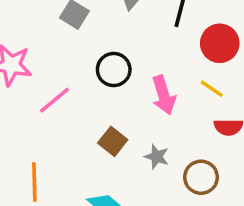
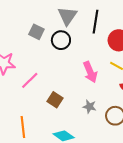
black circle: (114, 70) -> (61, 40), moved
brown square: (113, 141) -> (55, 100), moved

